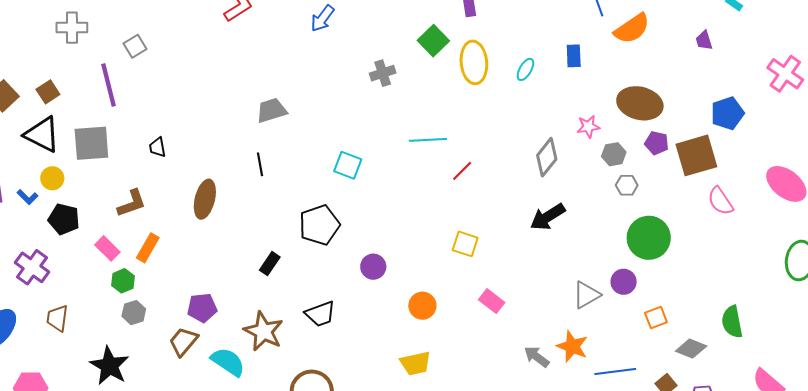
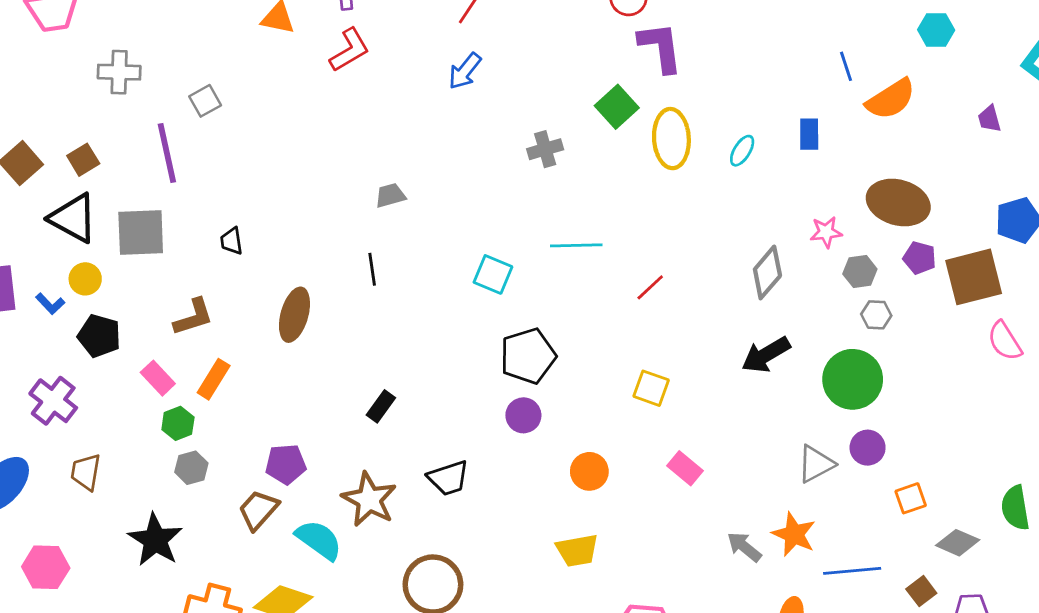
gray trapezoid: (272, 110) -> (390, 195), size x0.7
cyan line: (428, 140) -> (576, 245), moved
black pentagon: (319, 225) -> (528, 356), moved
green circle: (649, 238) -> (853, 379), moved

